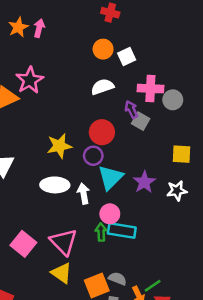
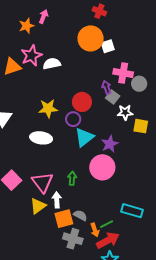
orange star: (18, 27) -> (26, 26), moved
orange circle: (103, 49) -> (91, 38), size x1.6
white semicircle: (102, 87) -> (52, 64), moved
white star: (177, 191) -> (125, 112), moved
white arrow: (84, 194) -> (57, 200), moved
pink circle: (110, 214) -> (102, 167), moved, size x1.6
cyan rectangle: (122, 230) -> (132, 211), moved
yellow triangle: (62, 273) -> (38, 206), turned 42

